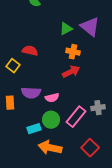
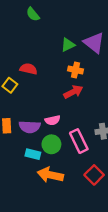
purple semicircle: (31, 93) -> (30, 127), moved
pink rectangle: (76, 117) -> (79, 141), turned -65
cyan rectangle: (34, 129) -> (33, 154), turned 32

